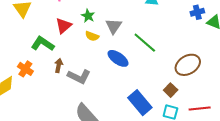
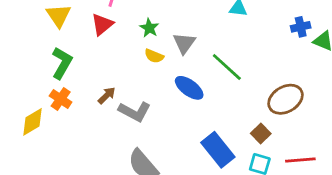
red triangle: (64, 26) -> (102, 24), moved
green L-shape: (43, 44) -> (62, 63), moved, turned 85
brown arrow: (59, 66) -> (107, 96), turned 32

